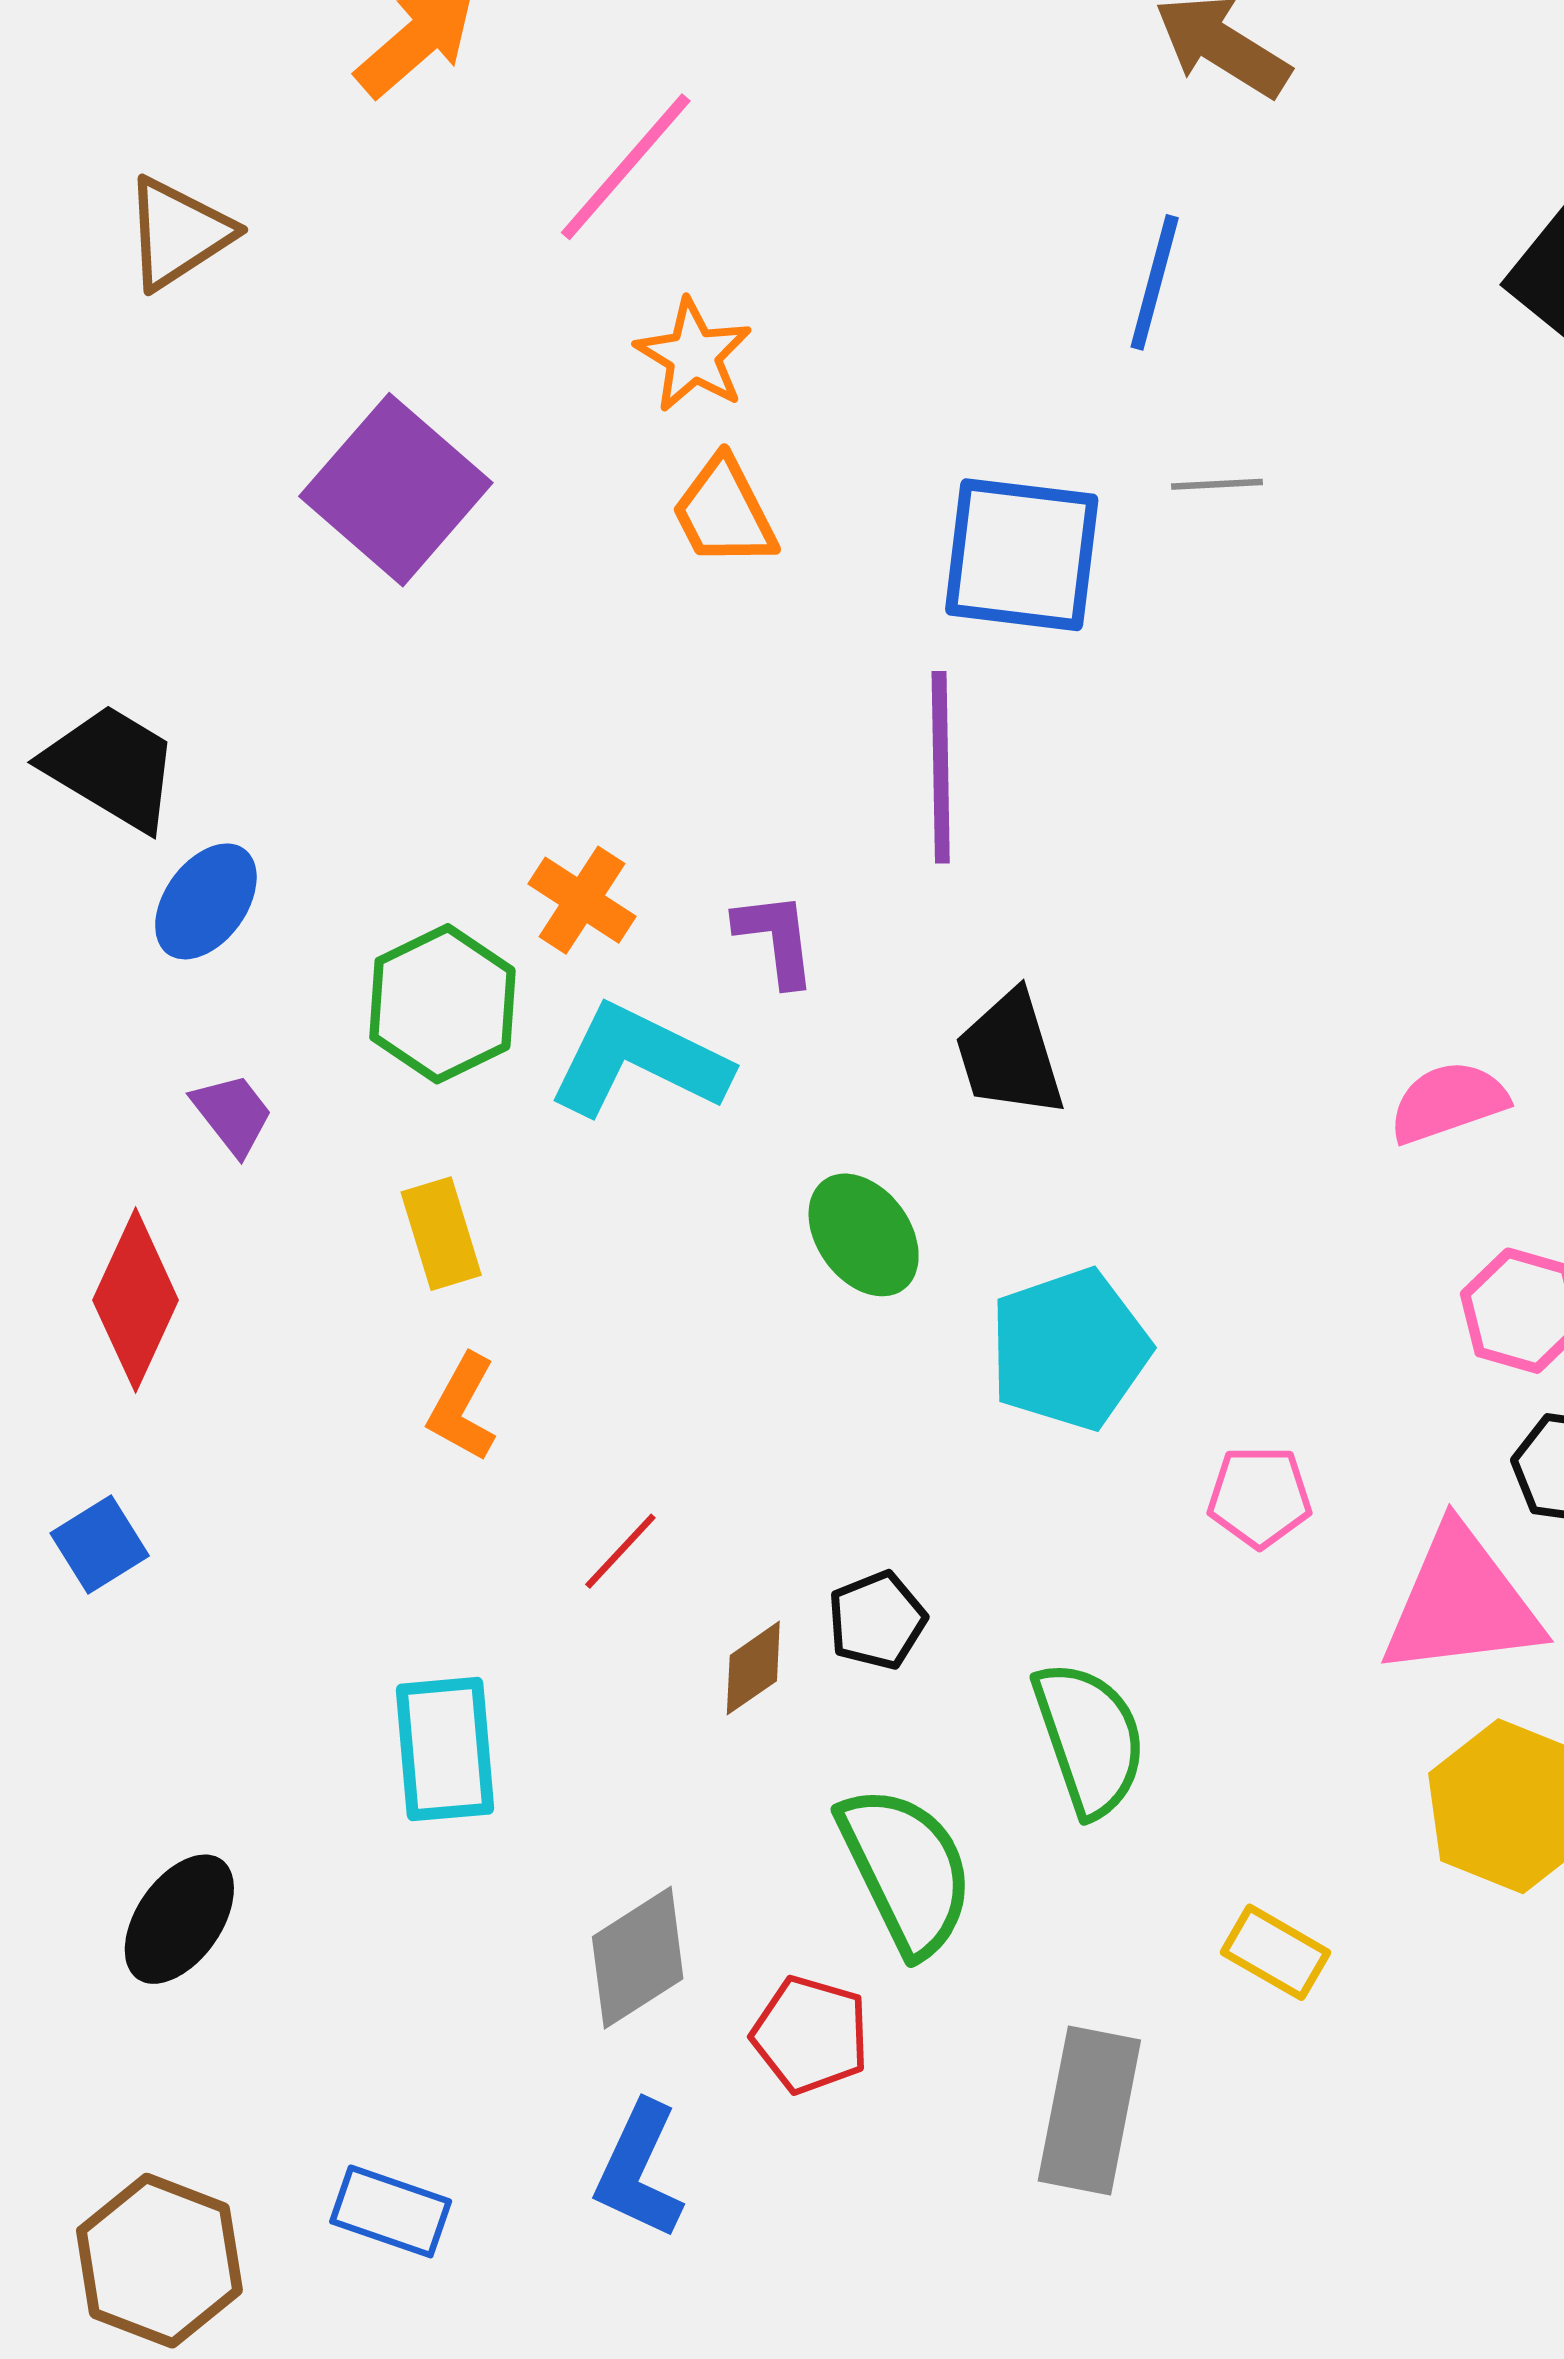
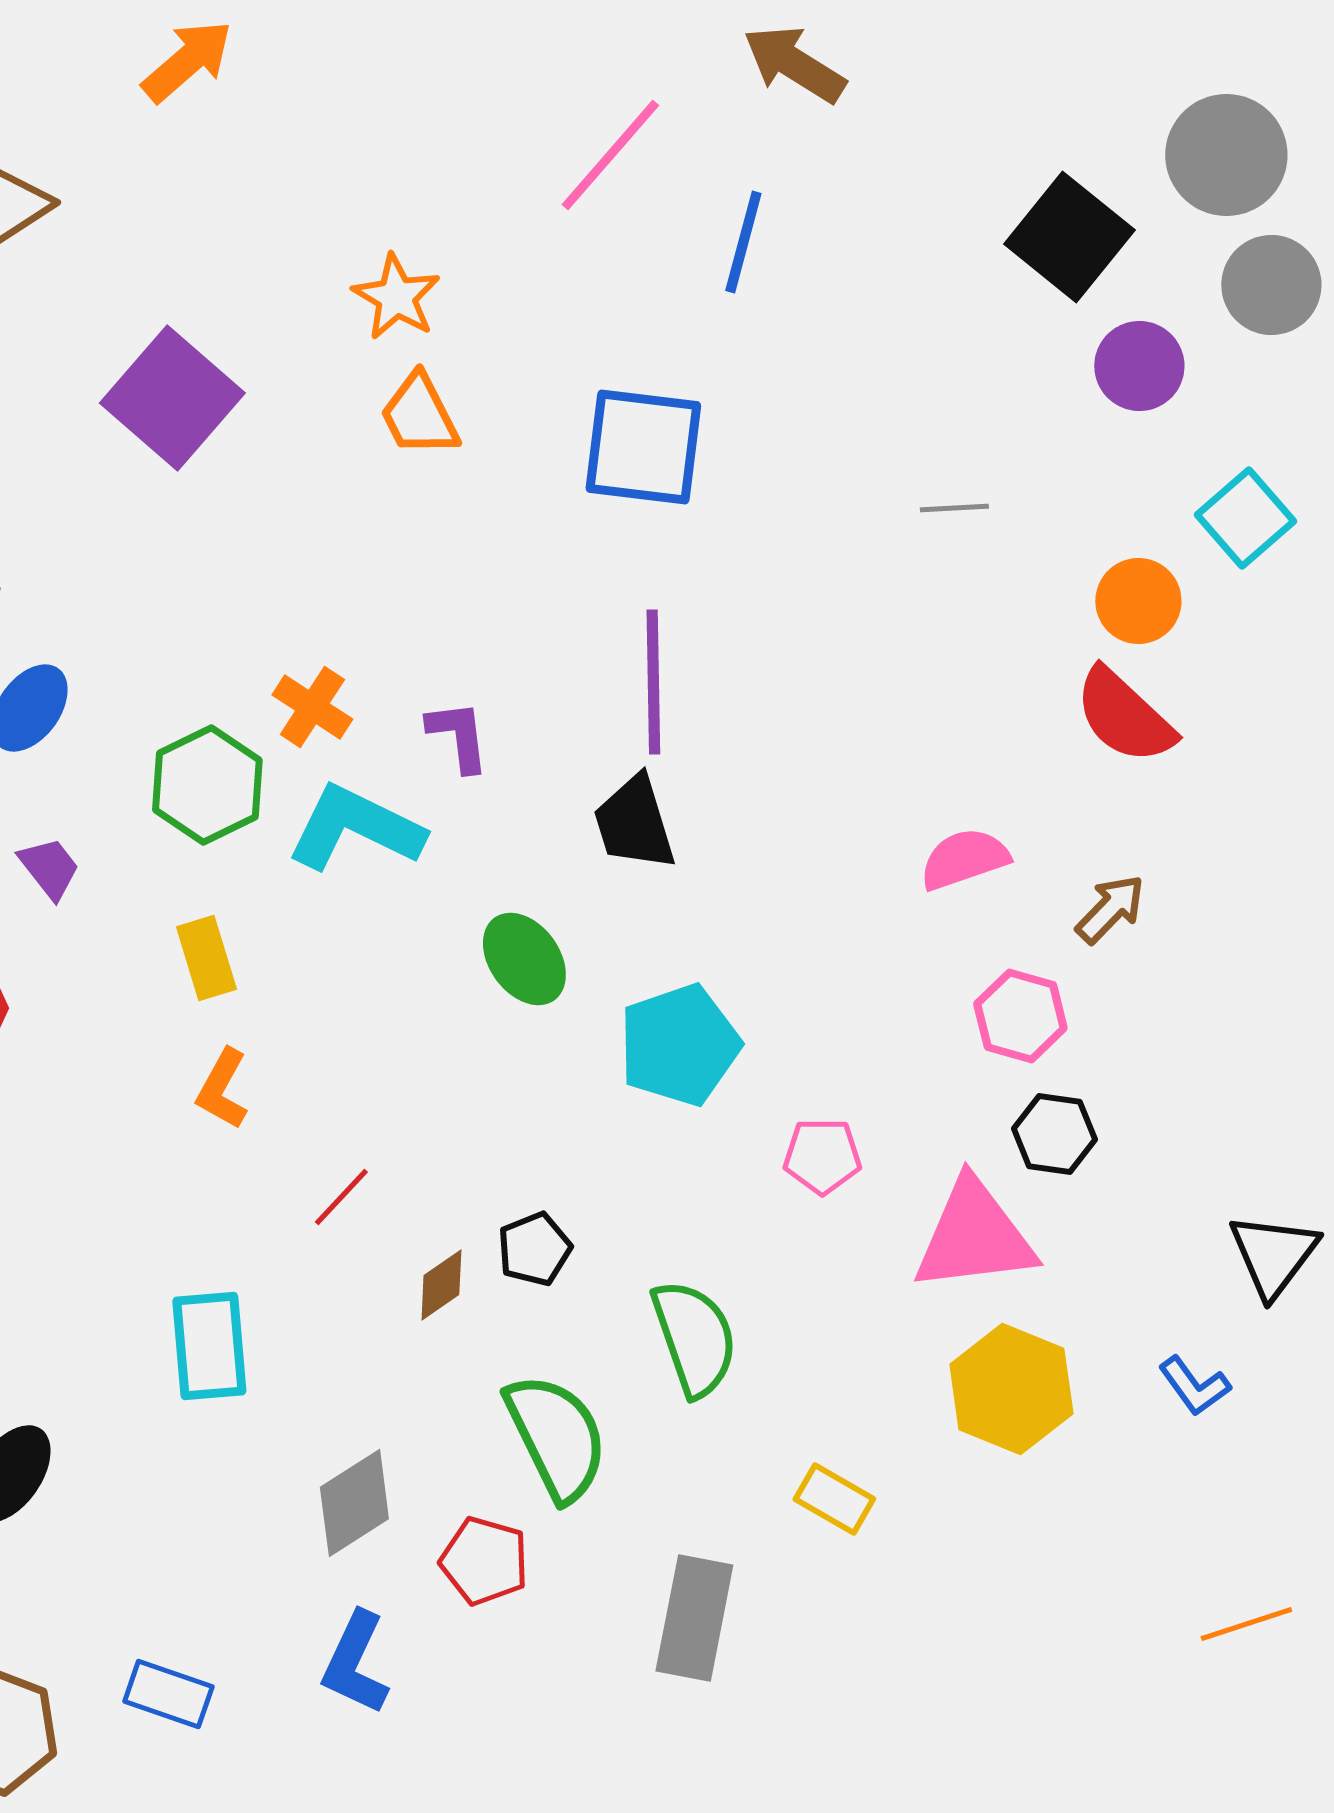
pink line: (626, 167) -> (610, 155), moved
gray line: (1217, 484) -> (954, 508), moved
purple line: (941, 767) -> (653, 682), moved

